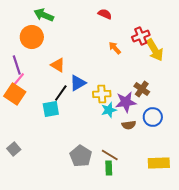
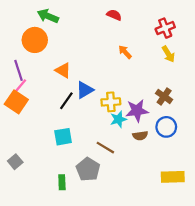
red cross: (141, 36) -> (165, 28), moved
yellow arrow: (155, 50) -> (168, 54), size x0.7
brown cross: (142, 89) -> (164, 96), moved
cyan square: (51, 109) -> (63, 137), moved
brown line: (110, 155) -> (105, 148), moved
green rectangle: (109, 168) -> (62, 182), moved

